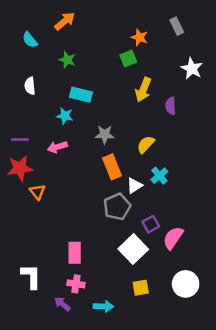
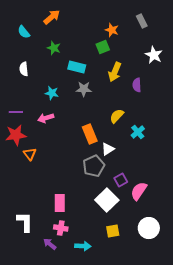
cyan rectangle: (81, 95) -> (77, 67), moved
gray star: (105, 134) -> (84, 89), moved
cyan cross: (159, 176) -> (138, 132), moved

